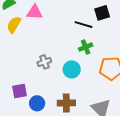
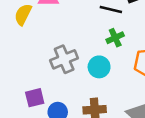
gray cross: (44, 62) -> (64, 59), size x1.5

